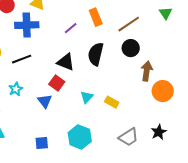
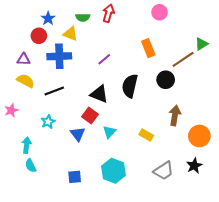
green triangle: (166, 13) -> (201, 44), turned 32
orange rectangle: (96, 17) -> (148, 48), moved
brown line: (129, 24) -> (183, 59), moved
brown arrow: (147, 71) -> (175, 116), moved
orange circle: (163, 91) -> (199, 136), moved
cyan triangle: (87, 97) -> (109, 132), moved

